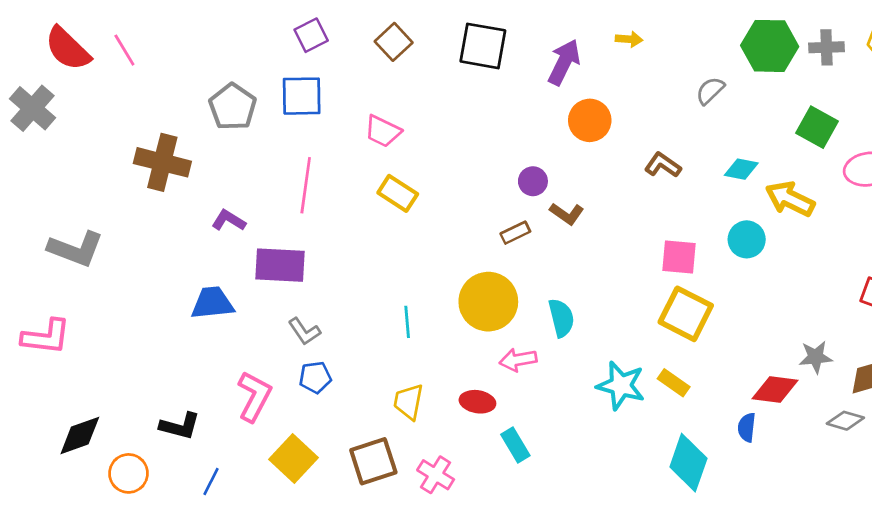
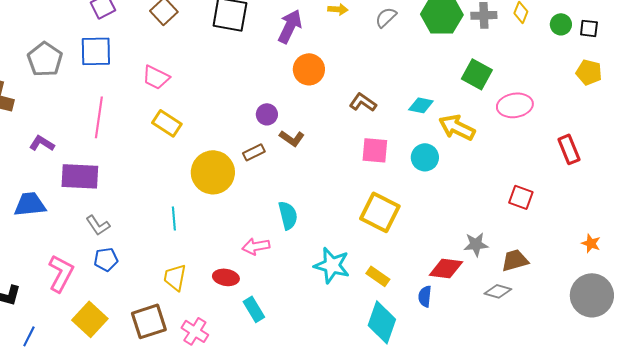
gray semicircle: (710, 91) -> (386, 17), moved
pink square: (679, 257) -> (375, 150), moved
yellow circle: (488, 302) -> (213, 172), moved
yellow rectangle: (674, 383) -> (378, 276), moved

